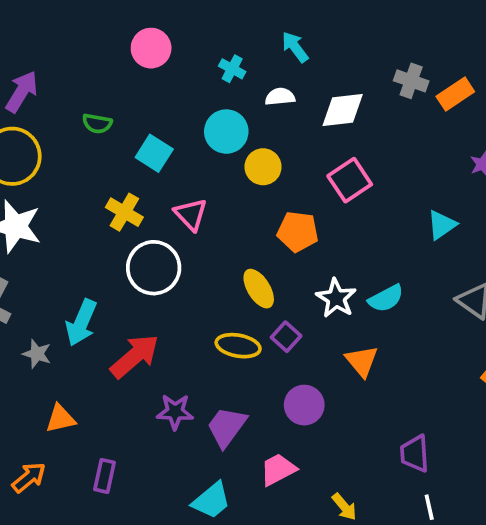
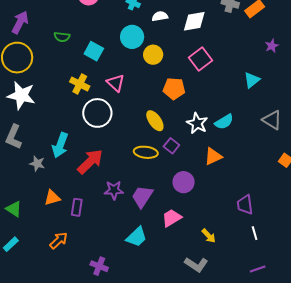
orange triangle: (362, 361) -> (213, 156), turned 48
purple rectangle: (105, 476) -> (77, 207), moved
orange arrow: (29, 477) -> (59, 240), moved

